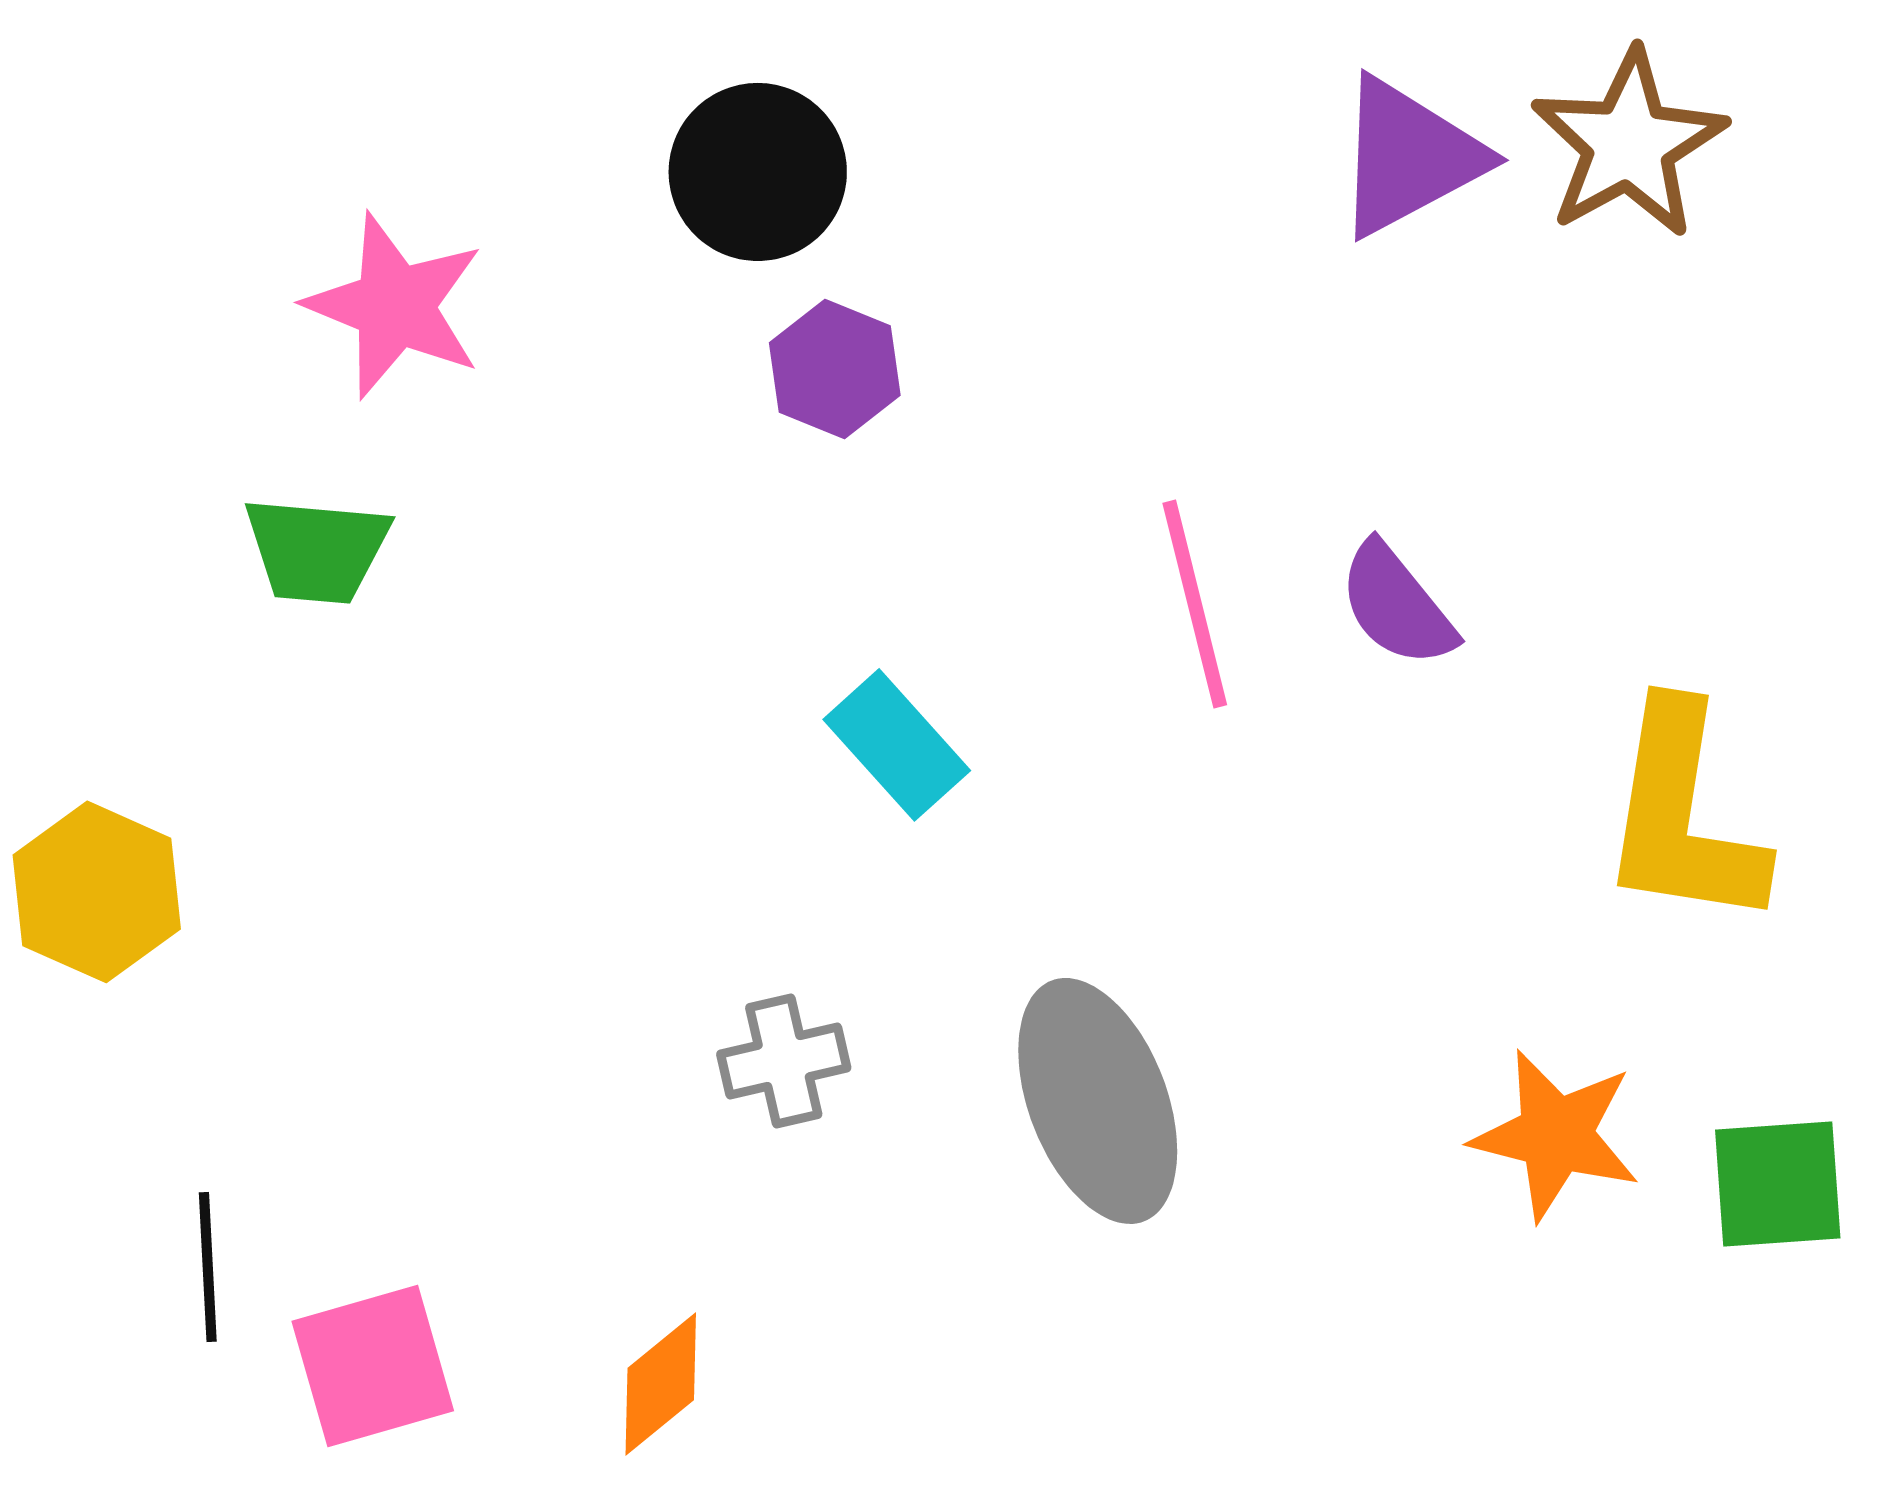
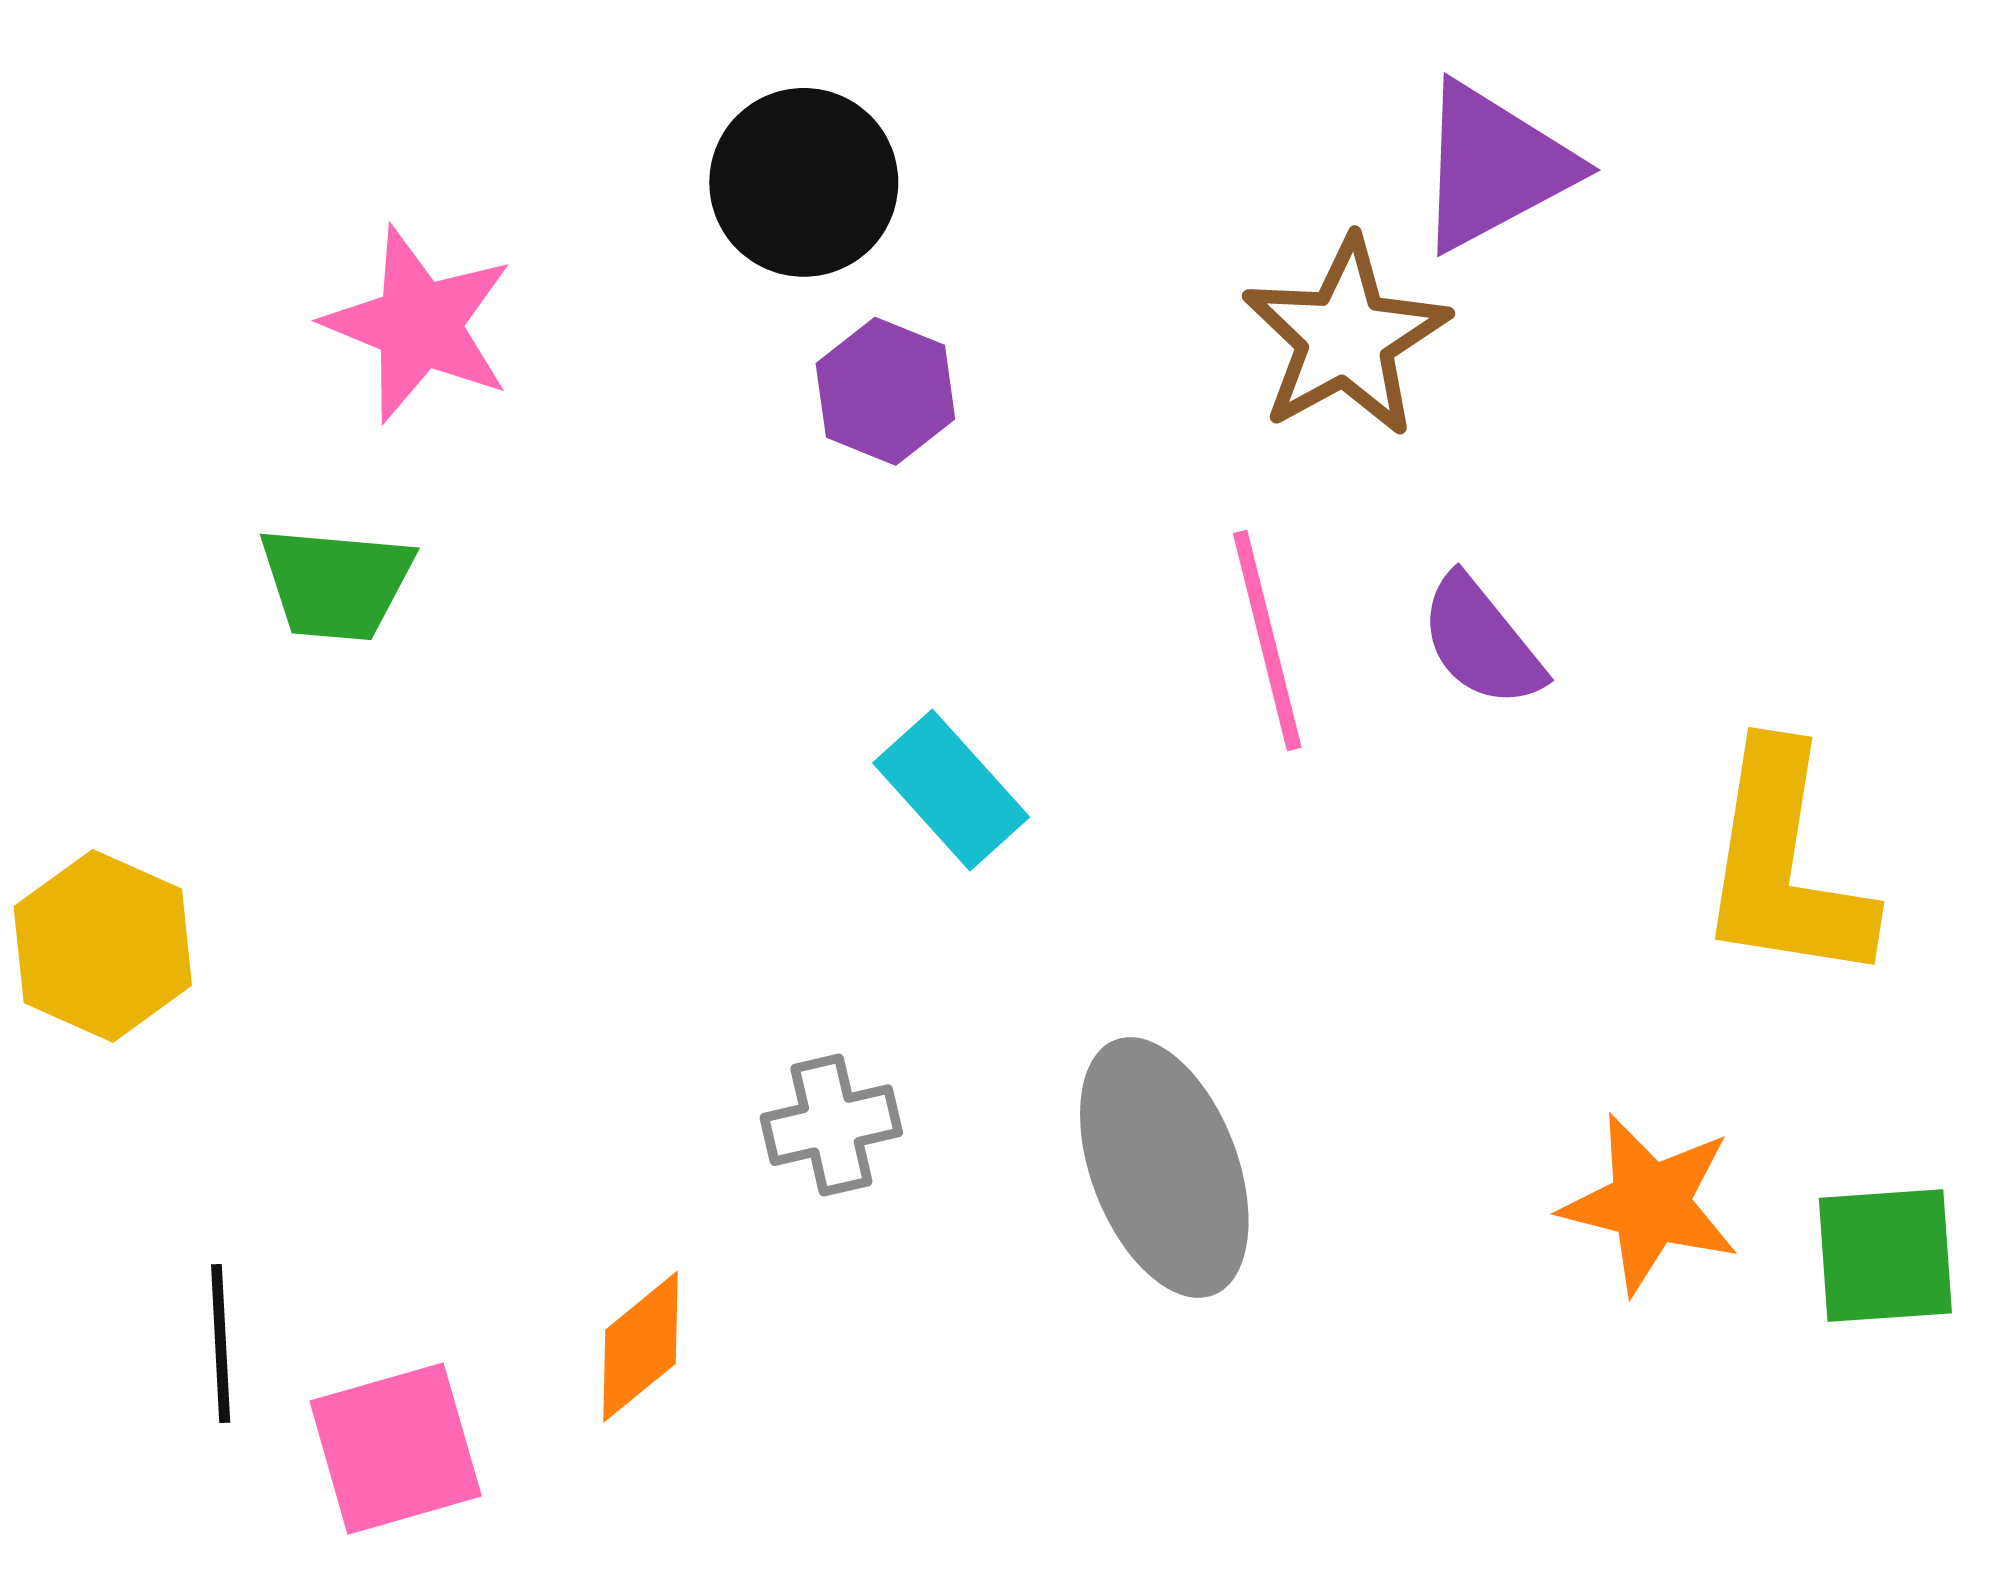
brown star: (1629, 144) -> (1346, 337), moved
orange diamond: (661, 1384) -> (640, 1347), moved

